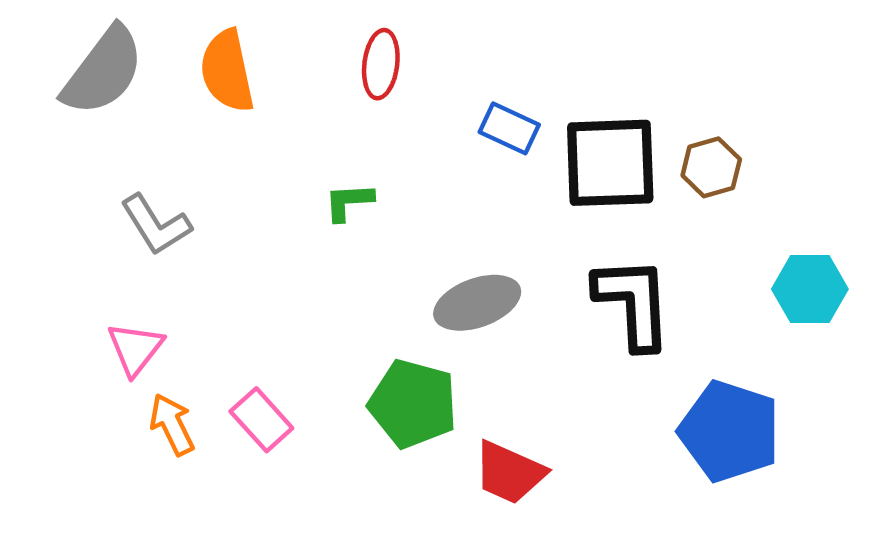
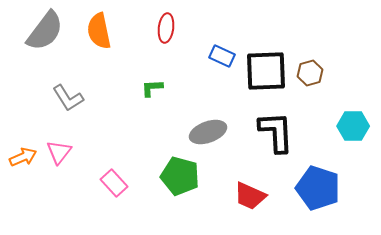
orange arrow: (172, 424) -> (23, 157), moved, turned 92
red trapezoid: (509, 473) -> (250, 196), moved

